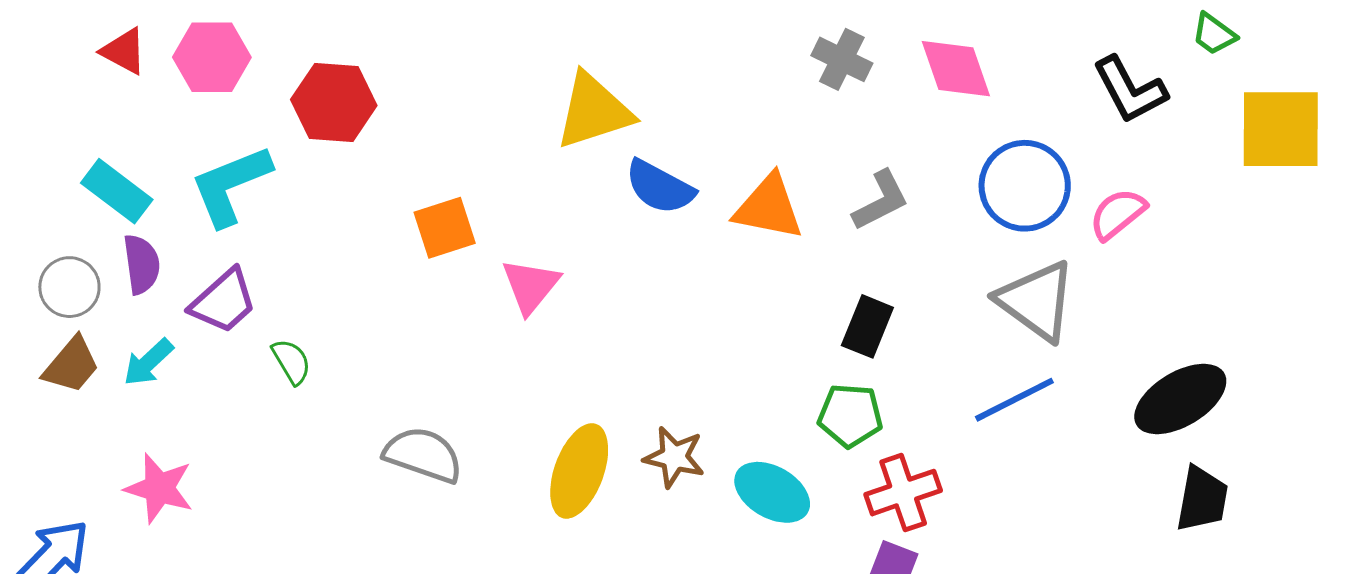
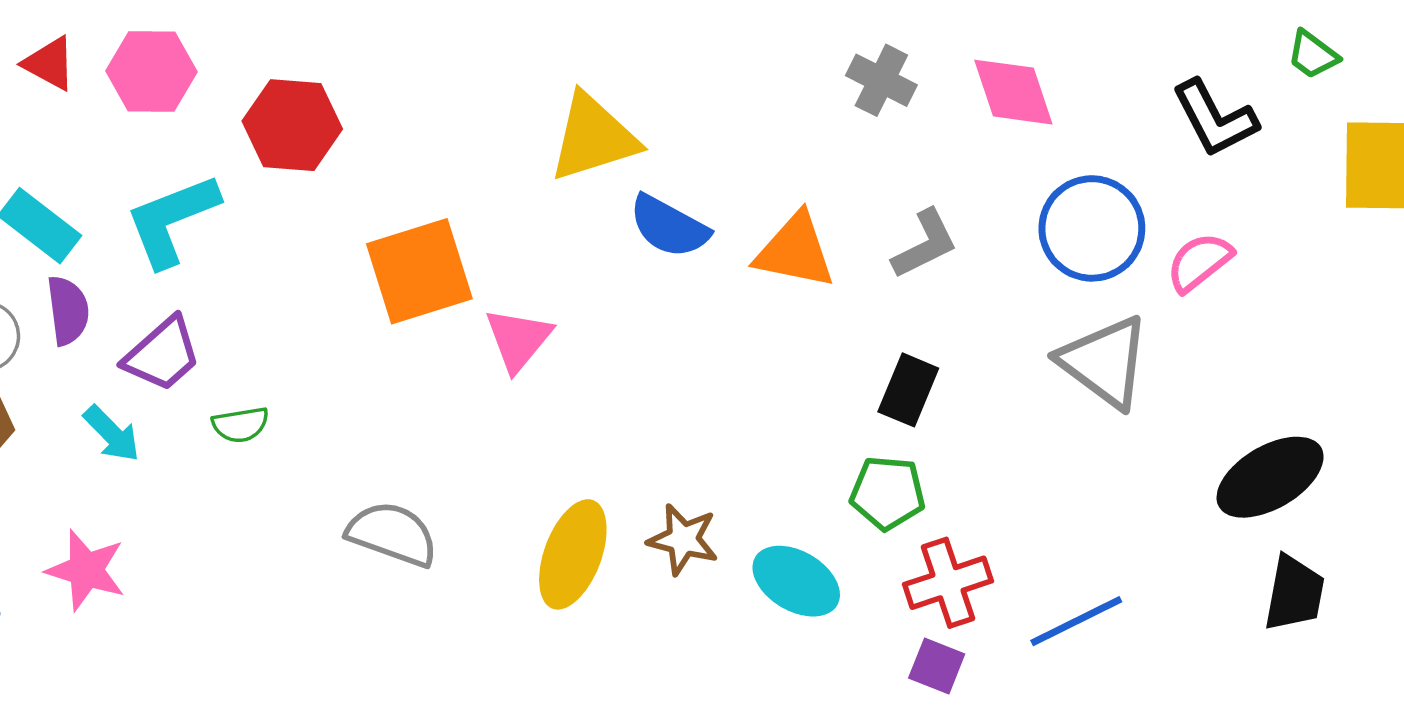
orange square: (445, 228) -> (419, 271), size x1.5
green semicircle: (291, 361) -> (240, 425), turned 111
cyan arrow: (148, 362) -> (112, 434), moved, turned -92
blue line: (1014, 400) -> (1076, 621), moved

